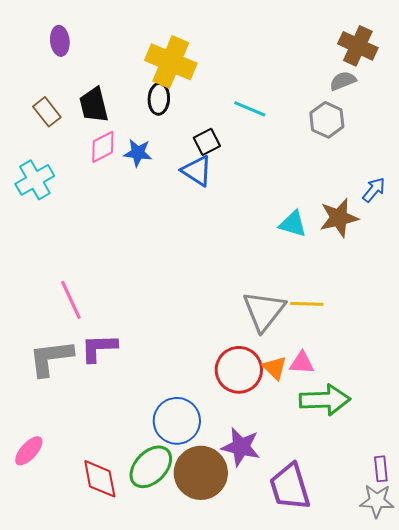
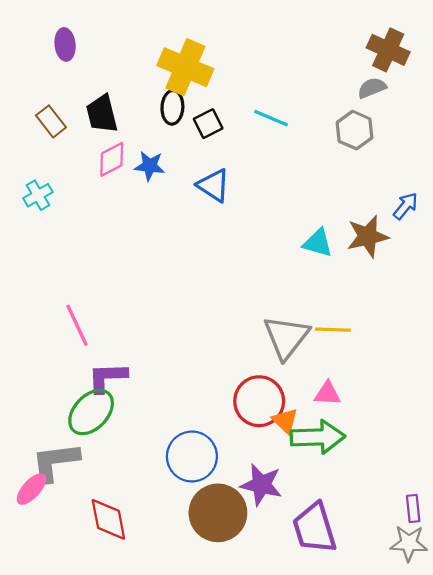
black square: (207, 142) -> (208, 124), moved
cyan cross: (35, 180) -> (38, 195), size x0.7
gray L-shape: (51, 358) -> (55, 462), moved
orange triangle: (275, 368) -> (285, 421), moved
green arrow: (325, 400) -> (318, 437), moved
green ellipse: (151, 467) -> (91, 412), moved

